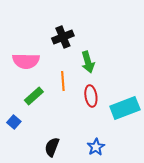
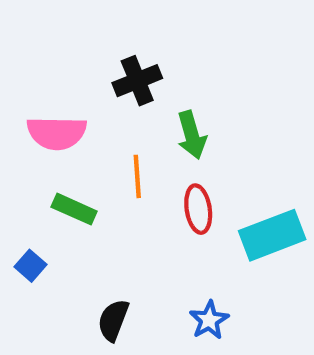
green rectangle: (34, 96) -> (74, 209), turned 66

